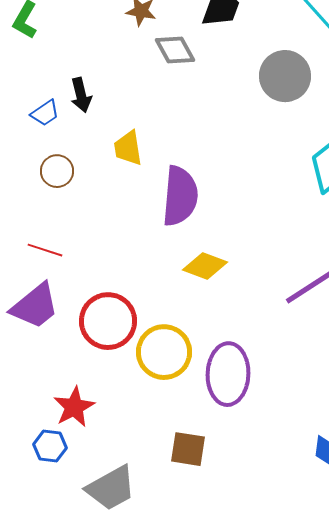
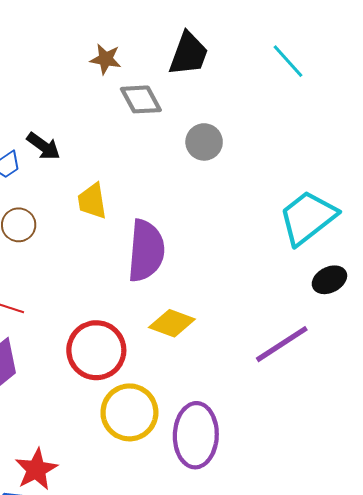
gray circle: (285, 76) -> (204, 142), moved, size x0.7
black arrow: (81, 95) -> (43, 146), turned -40
red circle: (108, 321) -> (96, 350), moved

